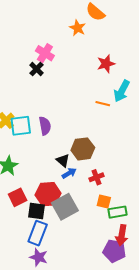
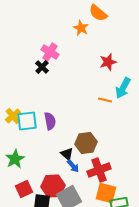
blue arrow: (69, 173) -> (73, 166), turned 80
red cross: (96, 177) -> (99, 170), size x1.6
orange square: (104, 202) -> (106, 193), size x1.5

